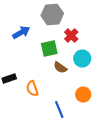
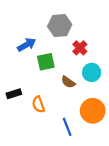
green square: (49, 48) -> (46, 62), moved
orange circle: (83, 94) -> (93, 111), size x1.5

